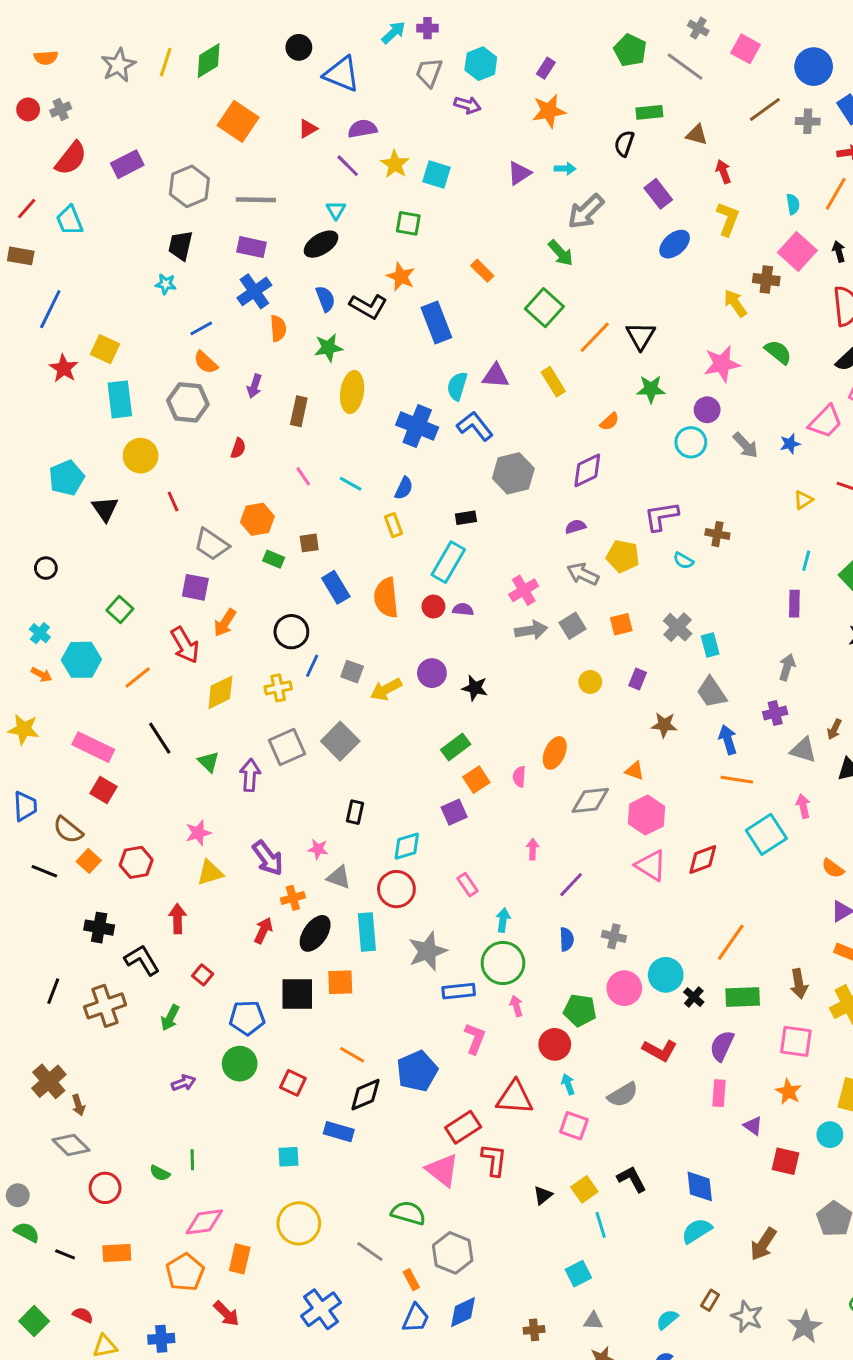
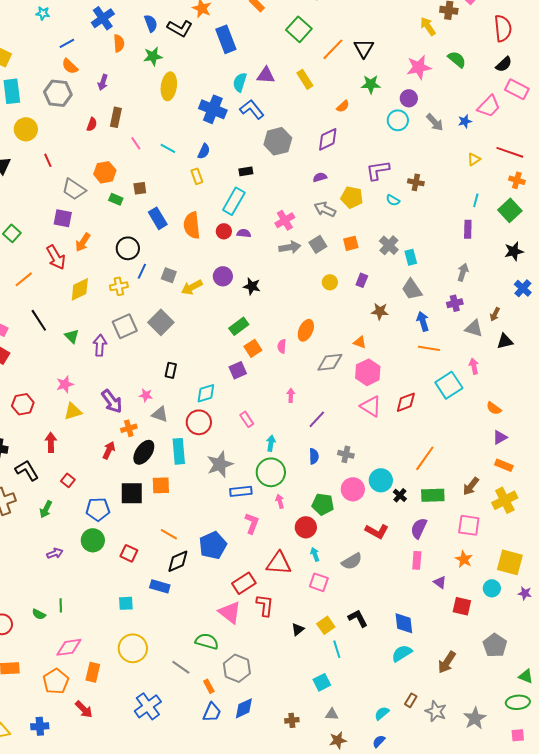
brown rectangle: (299, 411) -> (116, 117), moved
brown arrow: (799, 984) -> (471, 486), turned 48

